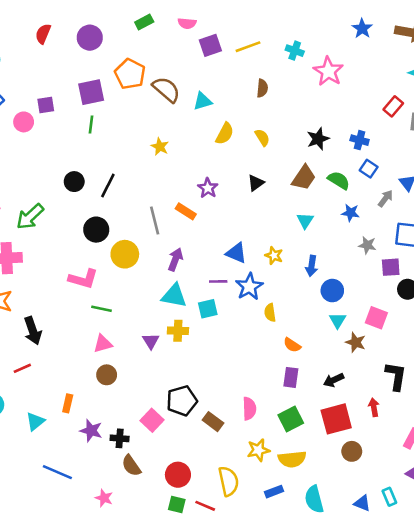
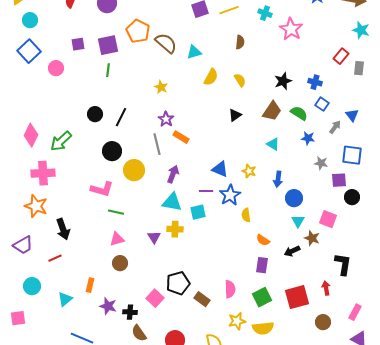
purple square: (46, 105) -> (78, 44), moved
purple star: (208, 188) -> (166, 119), moved
cyan triangle: (305, 220) -> (273, 144), turned -32
black arrow: (334, 380) -> (292, 251), moved
brown circle: (352, 451) -> (323, 322), moved

